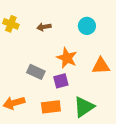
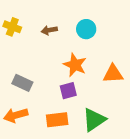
cyan circle: (87, 26) -> (86, 29), moved
gray rectangle: (36, 72) -> (22, 83), moved

